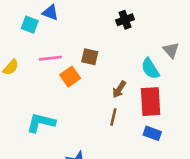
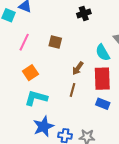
pink line: (50, 58) -> (24, 42), turned -60
orange square: (70, 77) -> (30, 73), moved
cyan L-shape: (41, 123) -> (36, 98), moved

